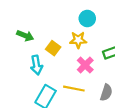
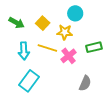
yellow square: (53, 48) -> (43, 23), moved
yellow line: (74, 89) -> (47, 48), moved

